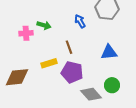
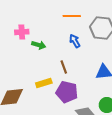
pink cross: (26, 33) -> (22, 32), moved

